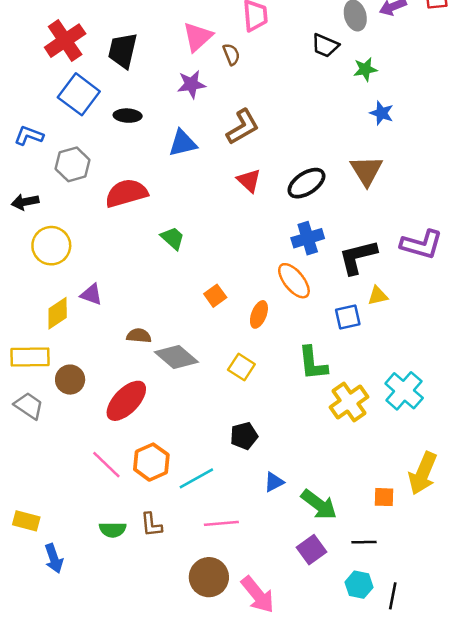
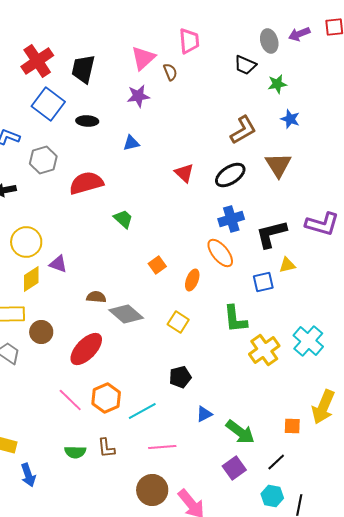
brown L-shape: (243, 127) -> (243, 130), moved
blue triangle: (183, 143) -> (131, 143), size x0.7
yellow circle: (51, 246) -> (26, 242), moved
black line: (364, 542) -> (276, 462), turned -42

